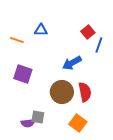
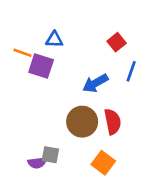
blue line: (99, 45) -> (131, 71), moved
purple square: (23, 74) -> (41, 66), moved

